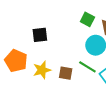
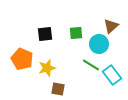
green square: (87, 19) -> (76, 33), moved, turned -32
brown square: (66, 73) -> (58, 89), moved

